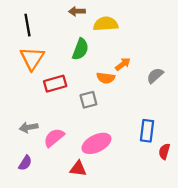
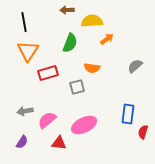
orange arrow: (123, 64) -> (107, 39), moved
red triangle: (78, 169) -> (59, 143), moved

